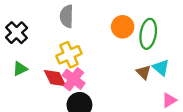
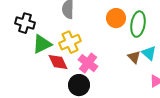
black cross: (17, 33) -> (25, 23), turned -30
green triangle: (20, 69) -> (42, 44), moved, size x1.5
pink cross: (74, 79) -> (88, 63), moved

